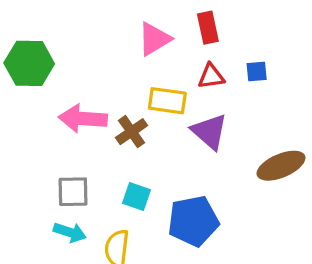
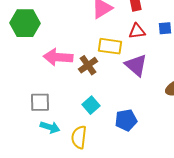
gray square: (73, 192) -> (40, 102), moved
cyan square: (136, 197) -> (91, 105), turned 30
blue pentagon: (193, 221) -> (126, 120), size x0.7

